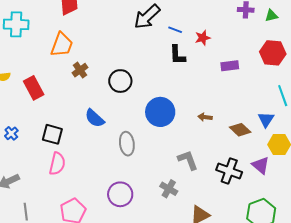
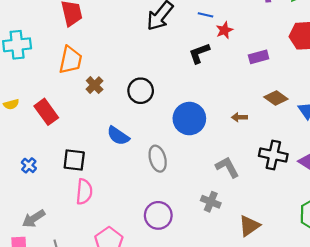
blue line: (175, 30) -> (206, 15), moved
black L-shape: (177, 55) -> (199, 53), turned 80
brown diamond: (240, 130) -> (276, 98), moved
black cross: (229, 171) -> (273, 155), moved

